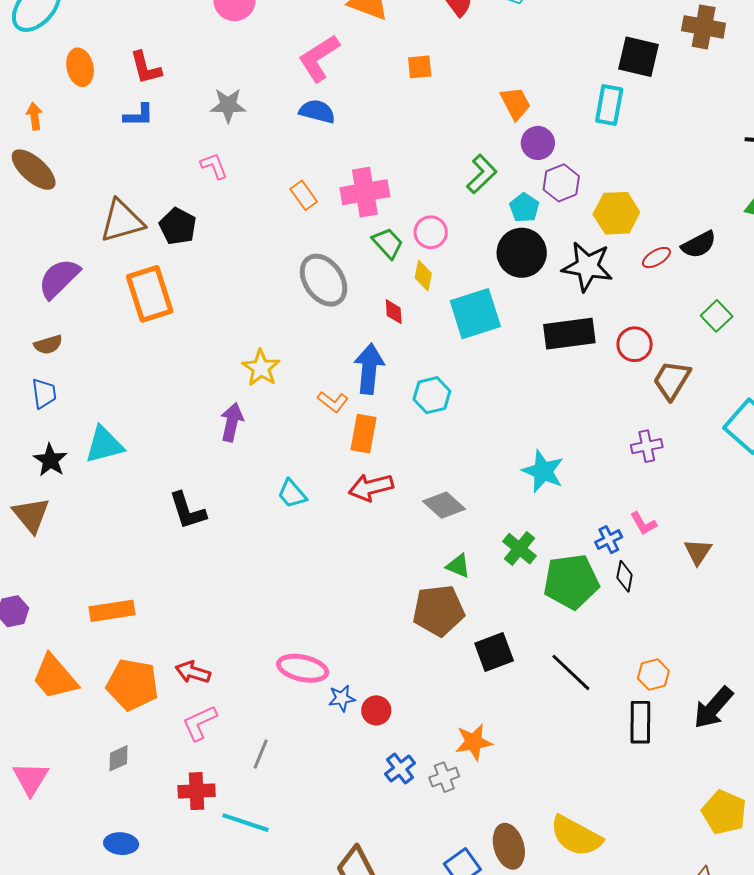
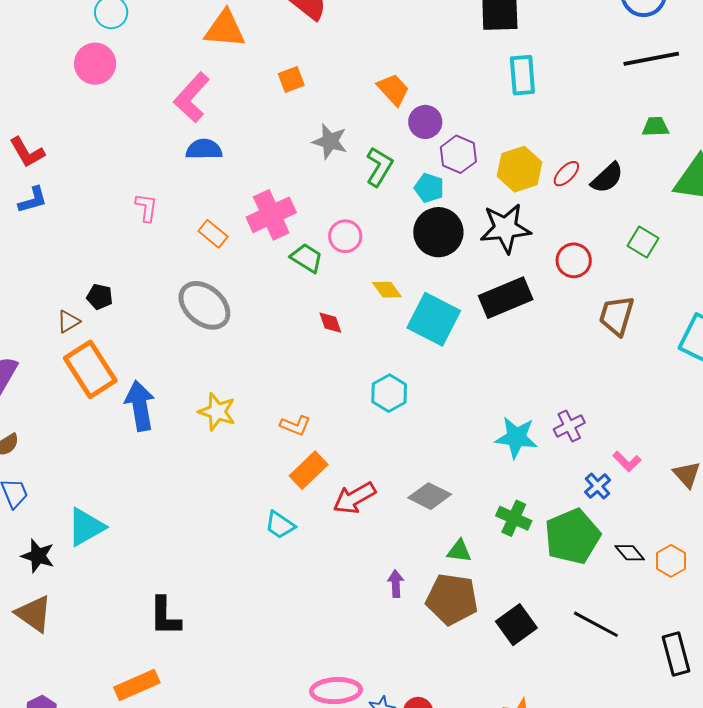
gray star: (228, 105) -> (330, 141), moved, turned 30
cyan rectangle: (609, 105) -> (522, 75), moved
pink L-shape: (214, 166) -> (146, 208), moved, turned 44
brown triangle: (122, 221) -> (68, 322), moved, size x0.5
black pentagon: (178, 226) -> (100, 297), size x0.7
red ellipse: (656, 258) -> (566, 174), moved
yellow diamond: (423, 276) -> (387, 290), moved, turned -32
gray ellipse: (324, 280) -> (204, 305), moved
cyan square: (475, 314) -> (434, 319), moved, turned -30
red circle: (635, 344) -> (574, 260), moved
blue arrow: (369, 369) -> (140, 406), moved
purple arrow: (232, 422) -> (396, 584), moved, size x0.7
orange rectangle: (364, 434) -> (309, 470), moved, turned 51
purple cross: (647, 446) -> (569, 426), moved
black L-shape: (187, 511) -> (165, 616), moved, turned 33
black diamond: (625, 576) -> (630, 553), moved, turned -36
brown pentagon: (439, 610) -> (452, 599), turned 30
orange hexagon: (653, 675) -> (671, 561), moved

